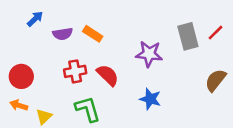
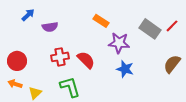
orange rectangle: (93, 34) -> (101, 21), moved
gray rectangle: (188, 36) -> (150, 29), turned -40
blue star: (150, 99) -> (125, 69), moved

